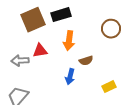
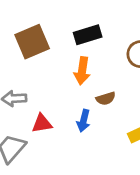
black rectangle: (61, 15) -> (88, 35), moved
red triangle: (40, 51) -> (42, 123), moved

